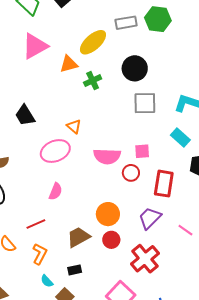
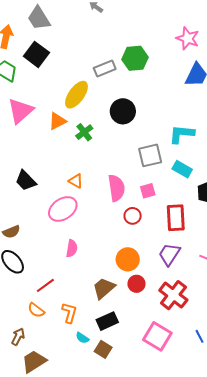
gray square: (145, 103) -> (150, 155), moved
pink semicircle: (107, 156) -> (116, 188), moved, turned -88
red circle: (131, 173) -> (133, 216), moved
red line: (36, 224) -> (45, 285), moved
black rectangle: (75, 270) -> (107, 321), size x1.5

